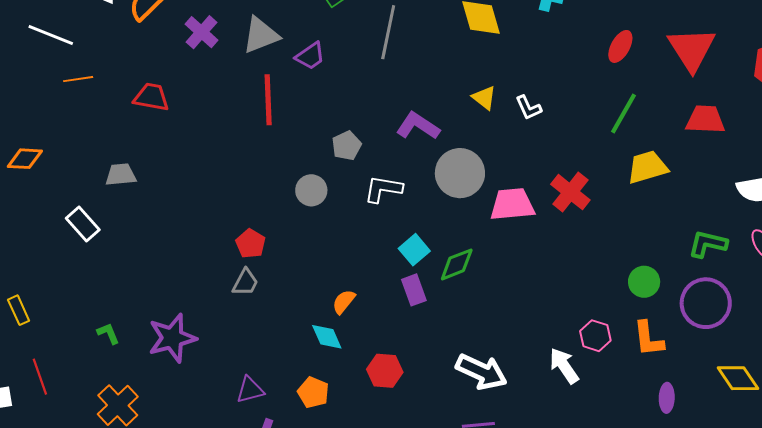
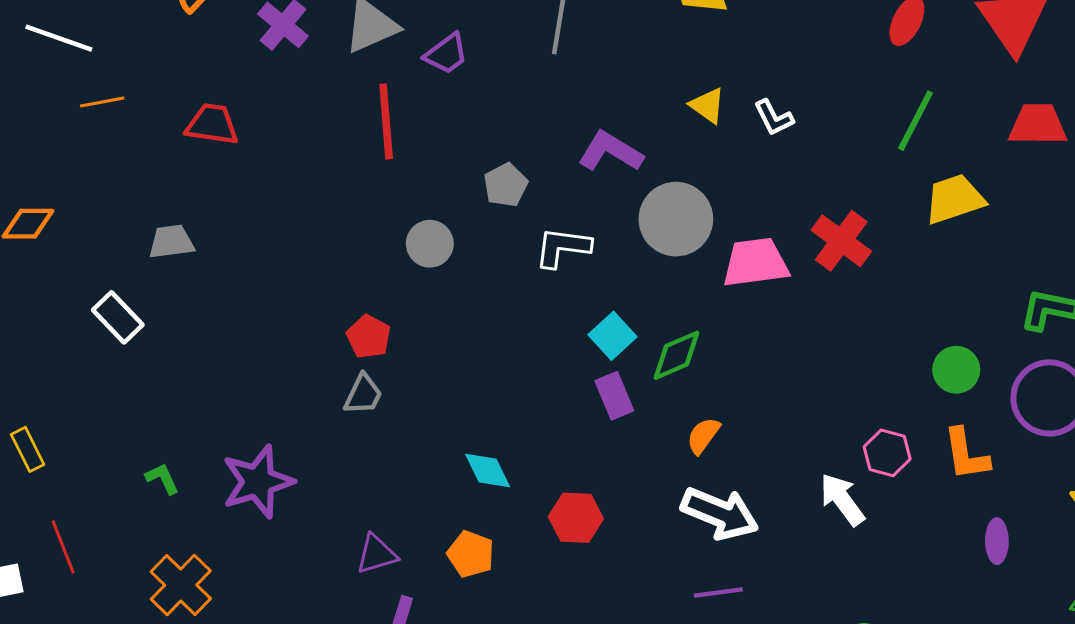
gray circle: (311, 190) -> (430, 244), moved
orange semicircle: (344, 302) -> (703, 436), moved

